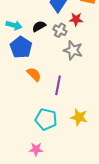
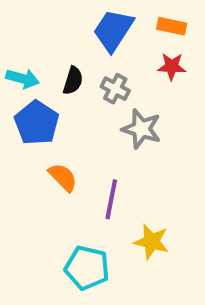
red star: (76, 19) -> (172, 66), moved
black semicircle: (39, 26) -> (73, 81), turned 136
yellow star: (79, 117) -> (151, 242), moved

